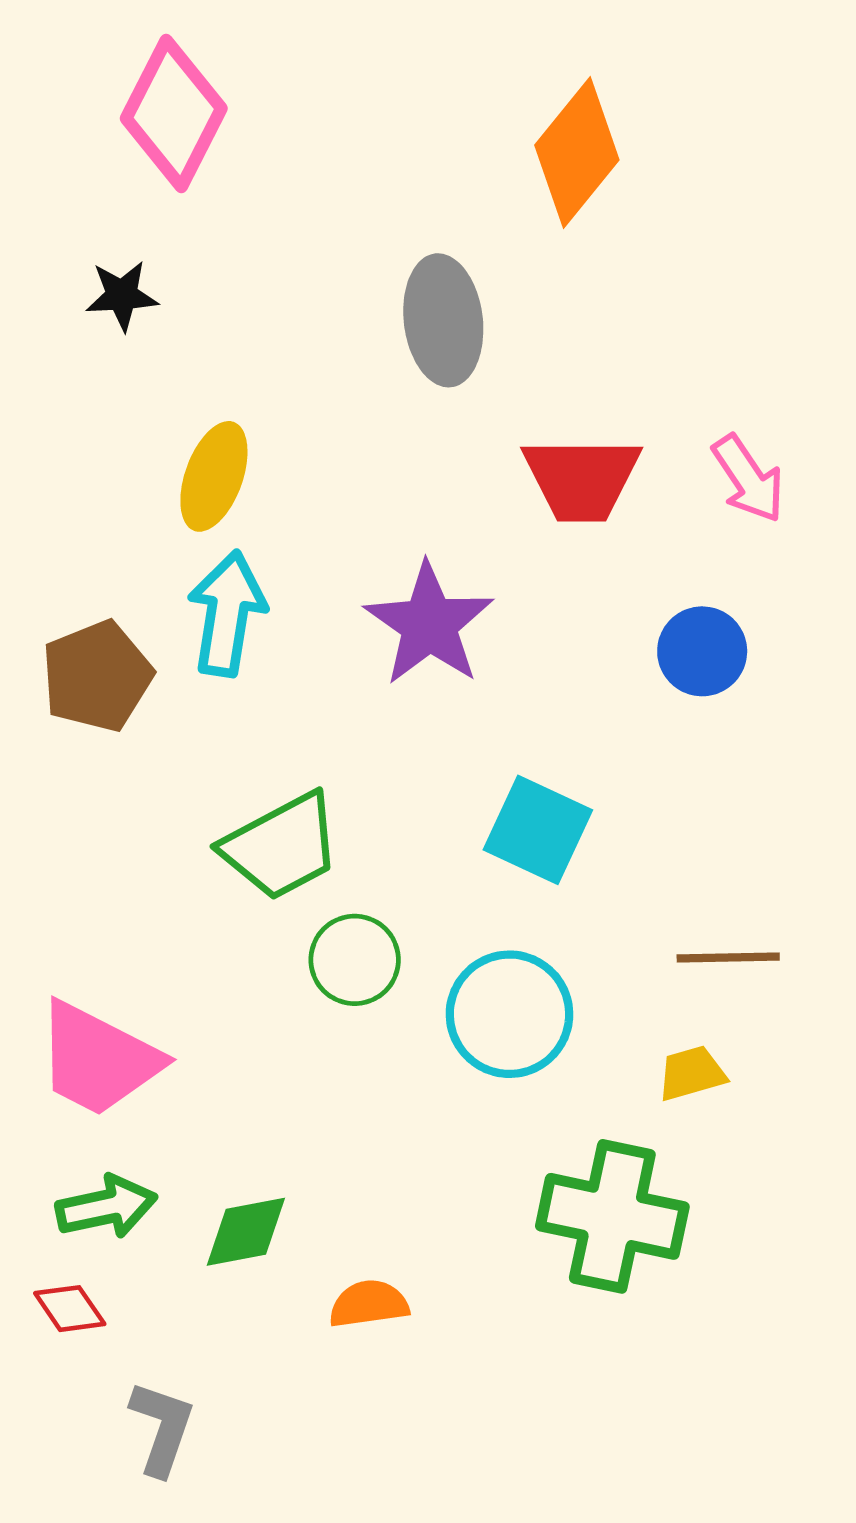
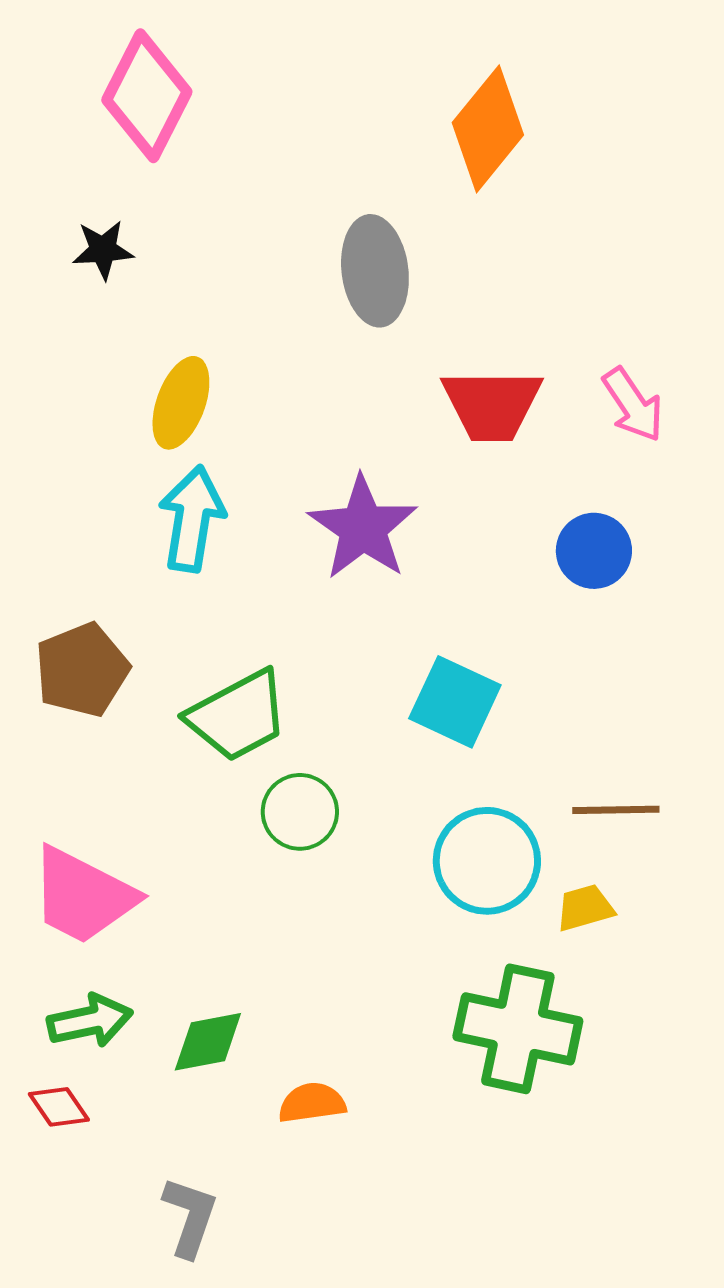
brown pentagon: (97, 676) -> (82, 670), moved
cyan circle: (509, 1014) -> (487, 861), moved
gray L-shape: (162, 1428) -> (190, 1217), moved

